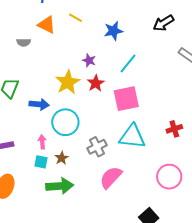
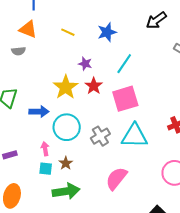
yellow line: (76, 18) -> (68, 32), moved
orange triangle: (47, 25) -> (28, 29), moved
gray cross: (97, 147) -> (100, 136), moved

